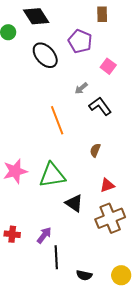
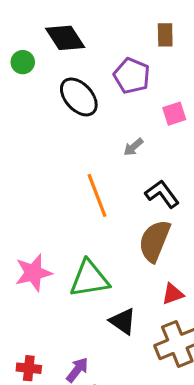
pink square: (108, 66) -> (174, 114), turned 35
black L-shape: (100, 106) -> (162, 194), moved
brown semicircle: (95, 150) -> (155, 241), size x2.0

